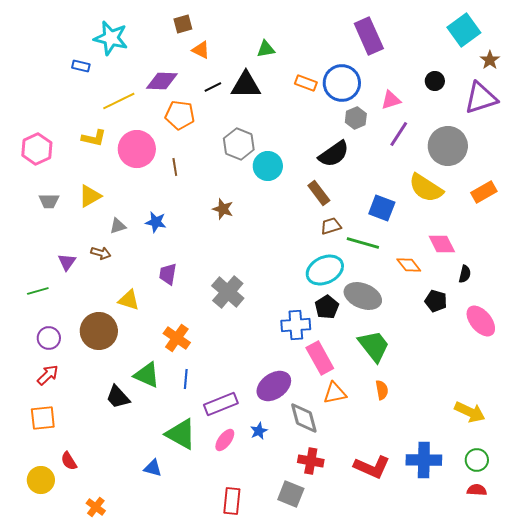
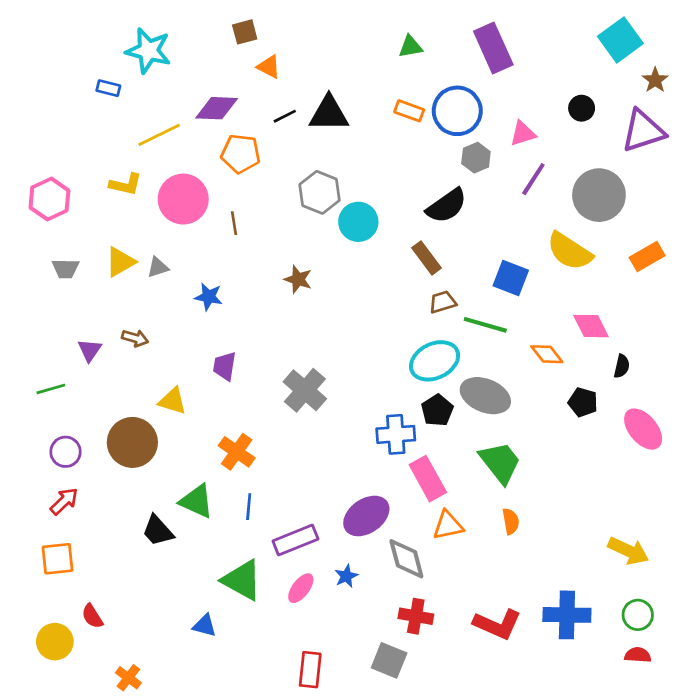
green triangle: (266, 49) -> (410, 47), moved
gray triangle: (118, 226) -> (158, 267), moved

